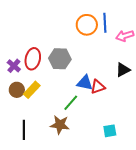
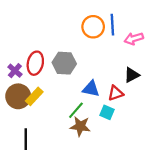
red triangle: (98, 87) -> (116, 93), moved
brown circle: (17, 90) -> (18, 96), size x1.5
brown star: (60, 125) -> (80, 126), moved
cyan square: (110, 131) -> (107, 112), moved, turned 32

